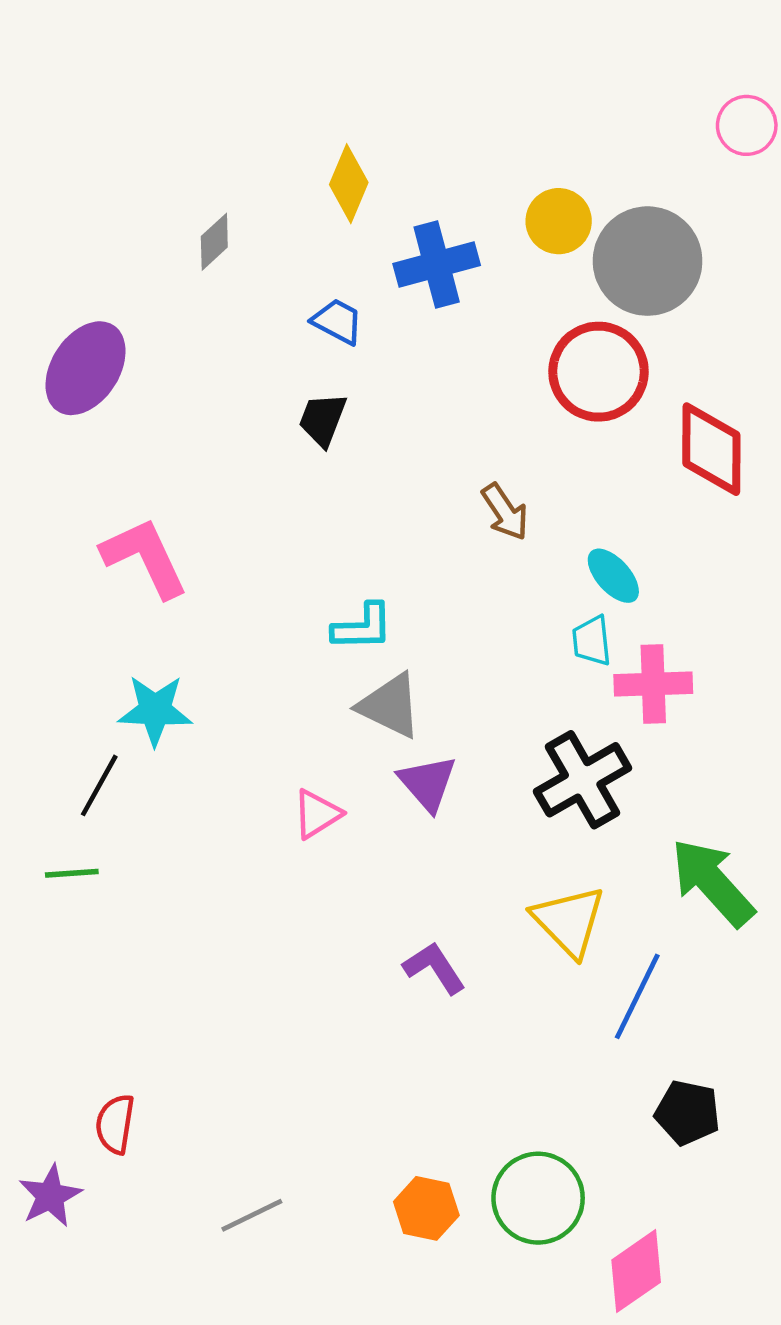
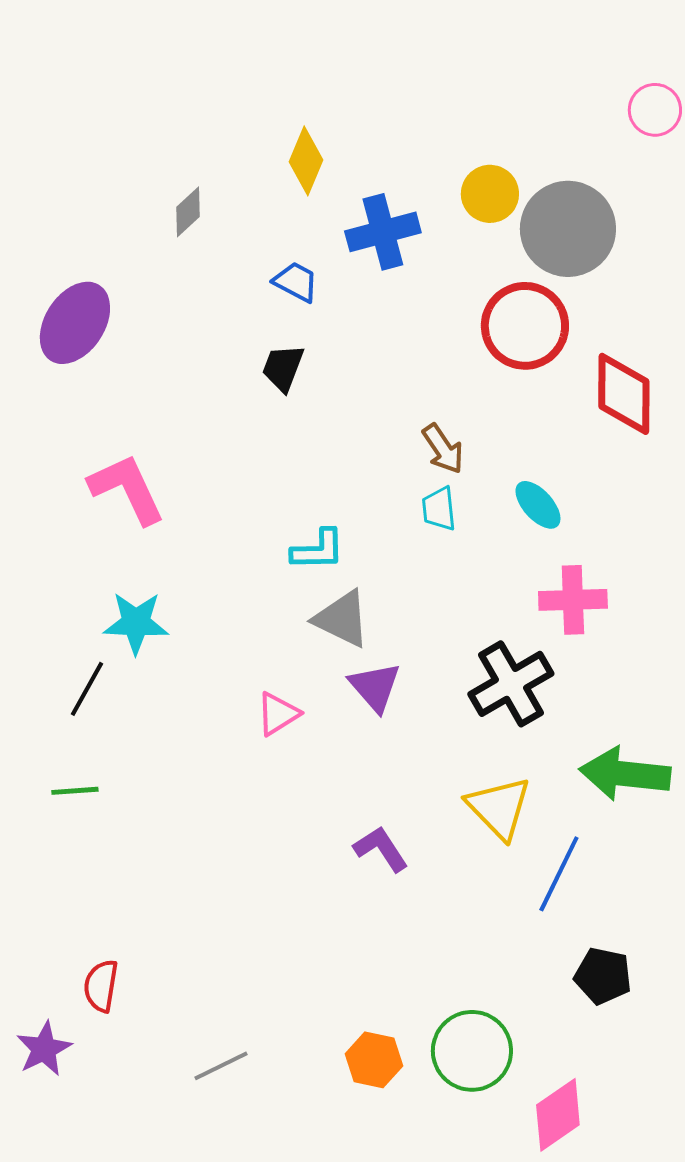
cyan trapezoid: (592, 641) -> (439, 509), moved
green line: (72, 873) -> (75, 791), moved
green arrow: (713, 882) -> (625, 774), turned -42

